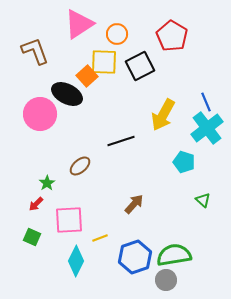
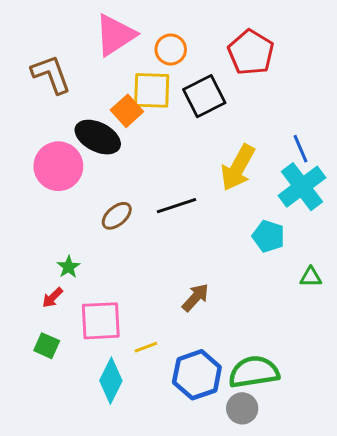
brown ellipse: (80, 166) -> (117, 216), moved
green triangle: (203, 200) -> (311, 277), moved, turned -42

